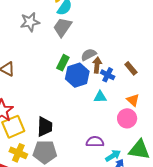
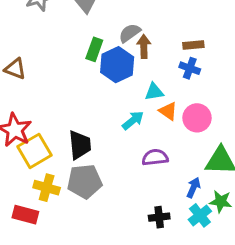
brown rectangle: (131, 68) -> (193, 45), turned -48
blue cross: (108, 75) -> (190, 68), moved
orange triangle: (133, 100) -> (168, 111), moved
cyan arrow: (113, 156) -> (133, 120), moved

